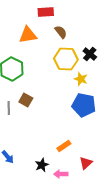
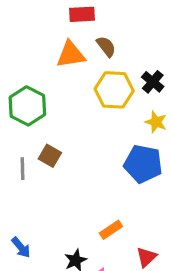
orange triangle: (28, 35) -> (71, 55), moved
yellow star: (81, 79) -> (156, 122), moved

